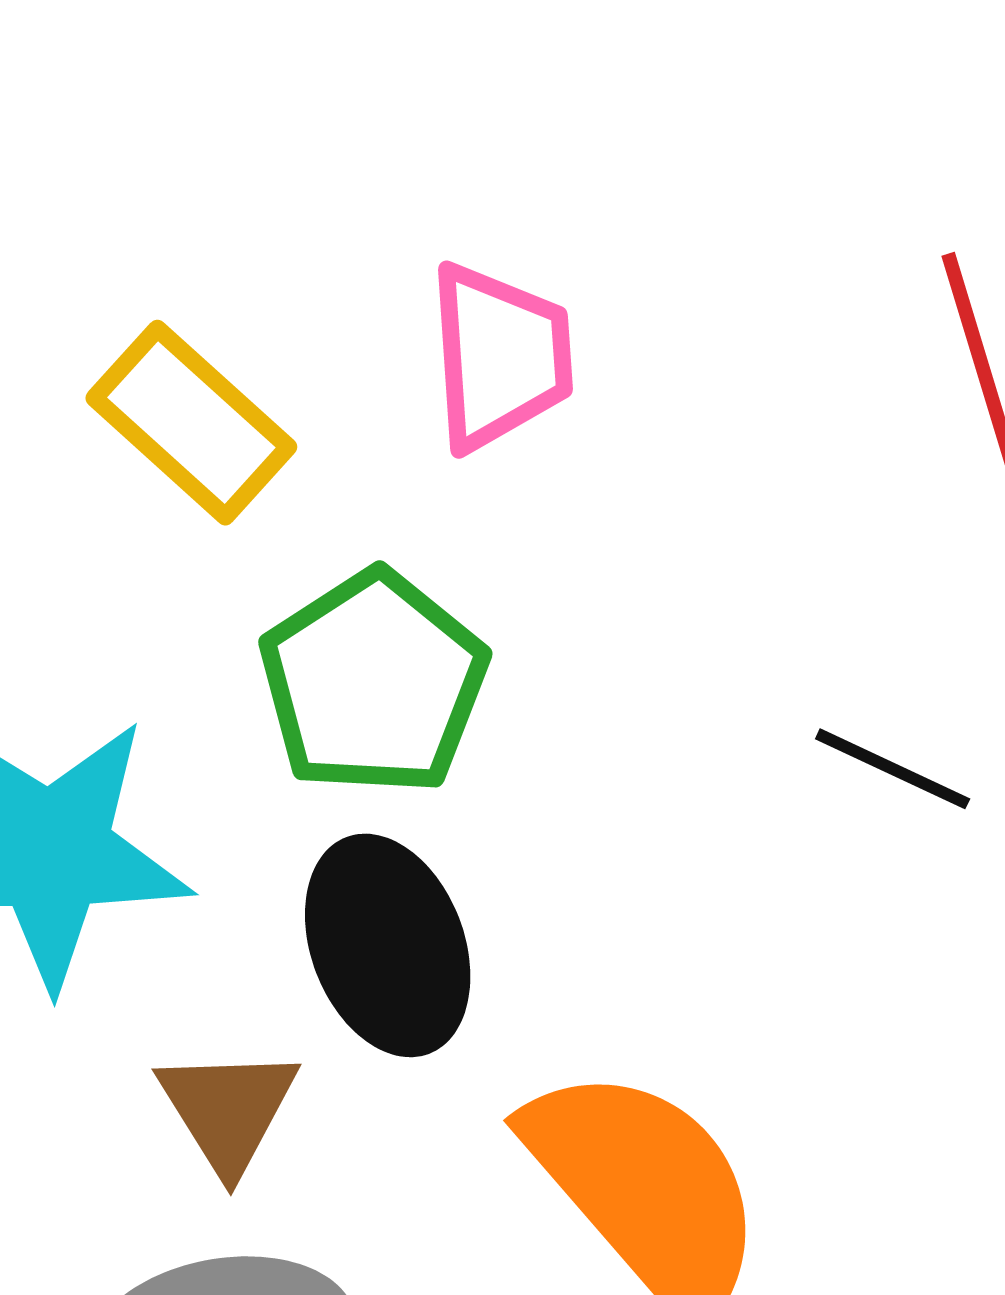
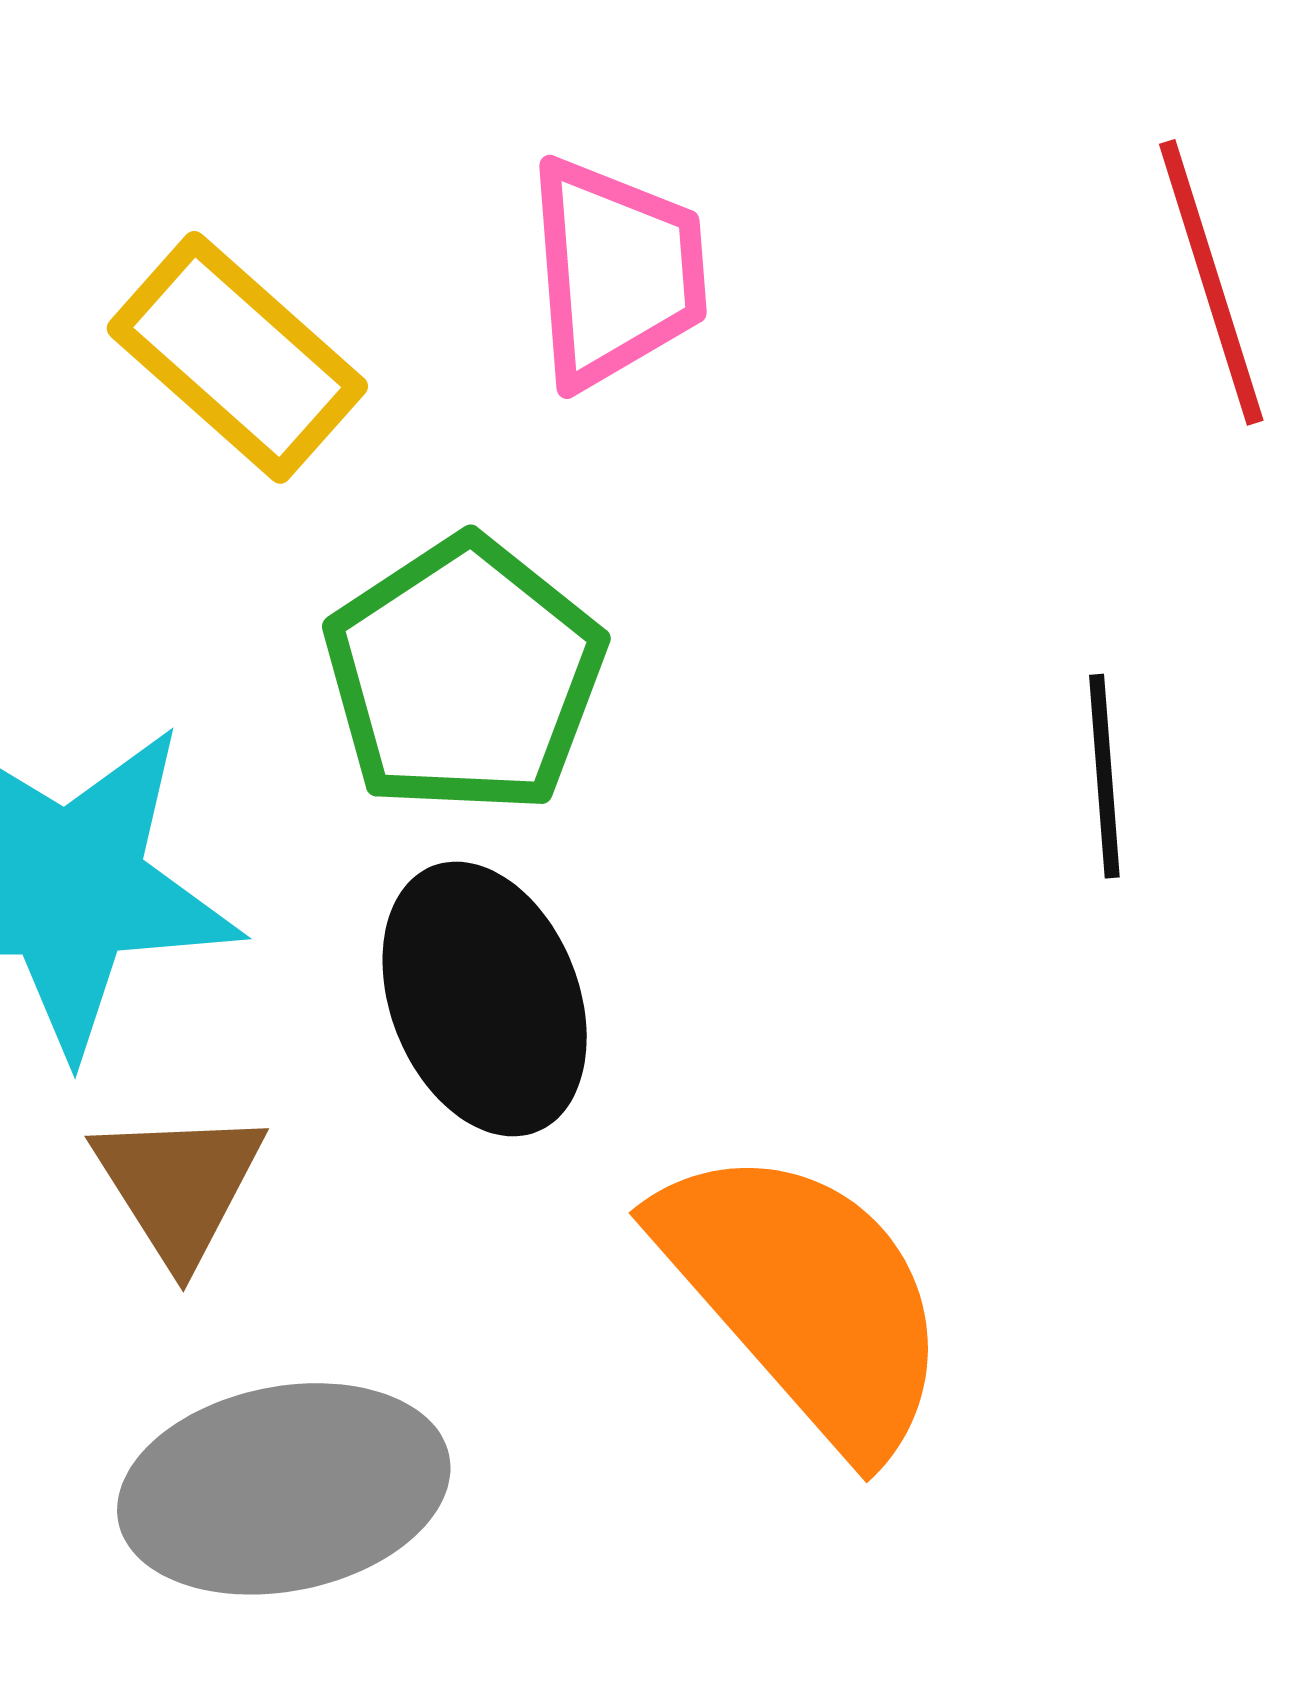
black line: (893, 769) -> (1104, 776), turned 61
brown triangle: (228, 1110) -> (179, 1185), moved

